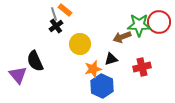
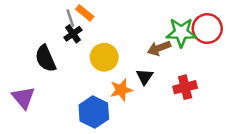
black triangle: (111, 59) -> (145, 77), turned -40
black semicircle: (35, 61) -> (46, 59), moved
blue hexagon: (102, 86) -> (94, 112), moved

